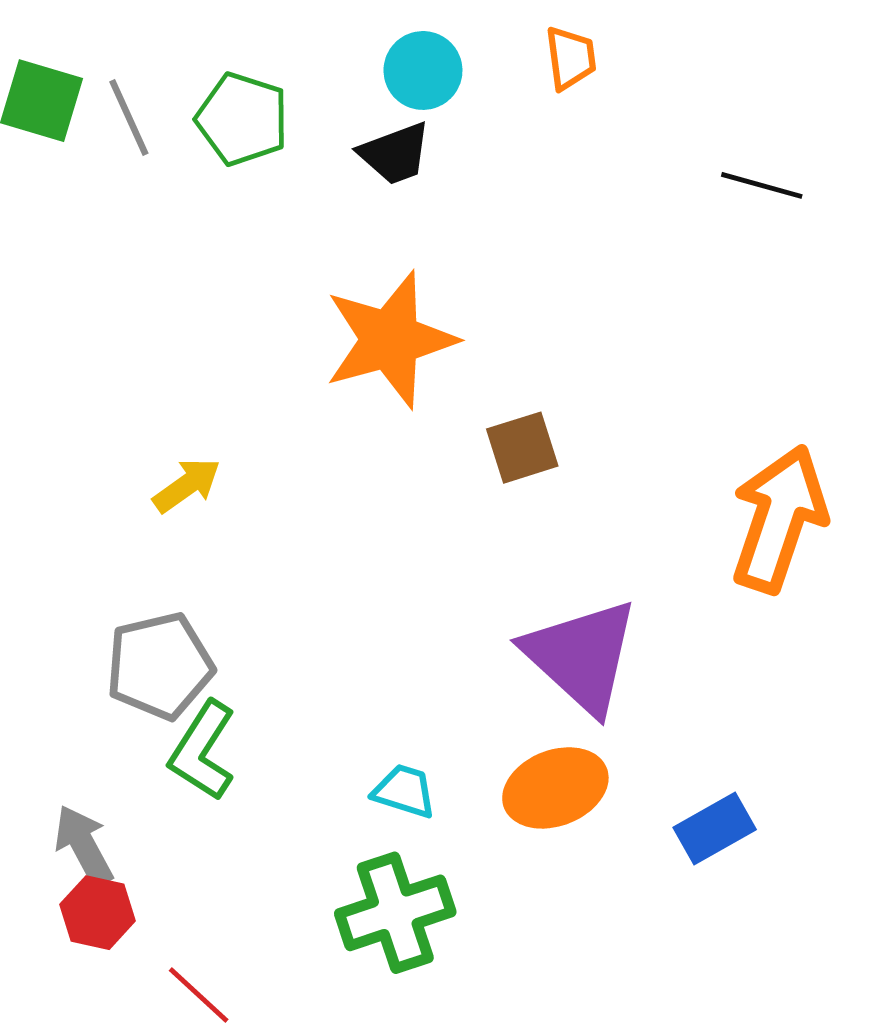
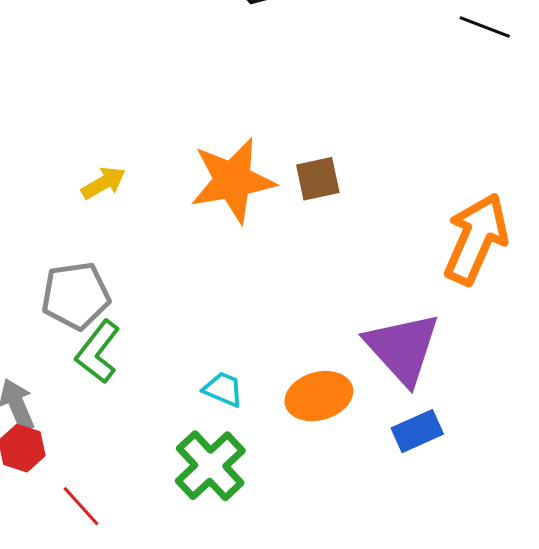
orange star: (390, 340) -> (233, 180), moved
purple triangle: (581, 656) -> (402, 348), moved
green cross: (395, 913) -> (210, 466), turned -30

